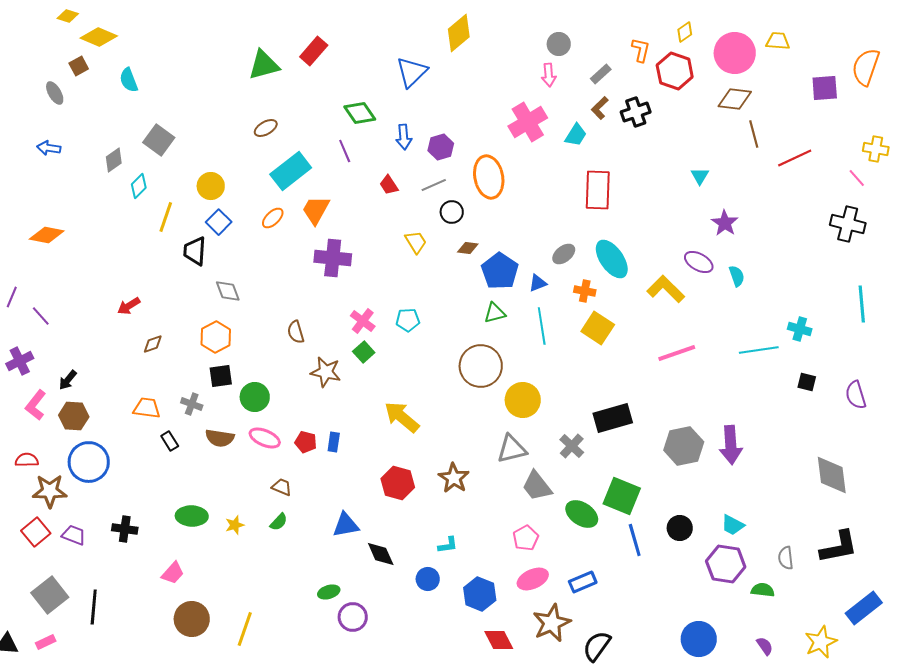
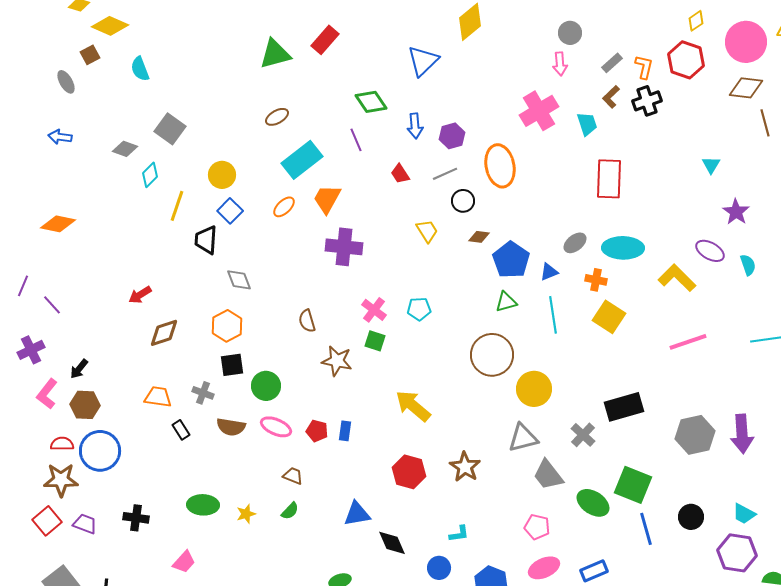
orange L-shape: (641, 50) -> (644, 67), moved
cyan trapezoid: (576, 135) -> (587, 124), turned -50
gray diamond: (114, 160) -> (125, 149), turned 55
cyan ellipse: (612, 259) -> (623, 248), turned -54
brown diamond: (153, 344) -> (164, 333), size x1.5
green square: (364, 352) -> (375, 341), turned -30
red semicircle: (27, 460) -> (62, 444), moved
pink pentagon: (526, 538) -> (537, 527), turned -30

